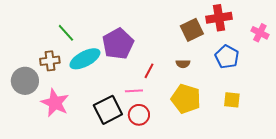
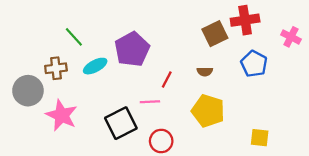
cyan ellipse: (85, 59) -> (95, 66), size x0.7
yellow square: (232, 100) -> (260, 138), moved
red circle: (139, 115) -> (161, 141), moved

